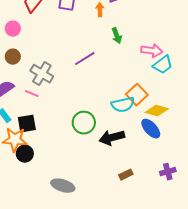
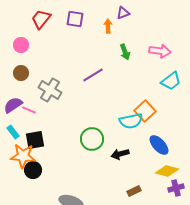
pink arrow: (152, 51) -> (160, 51), moved
pink line: (32, 94) -> (29, 110), moved
yellow diamond: (157, 111) -> (167, 171), moved
black arrow: (112, 138) -> (120, 154), size x0.7

